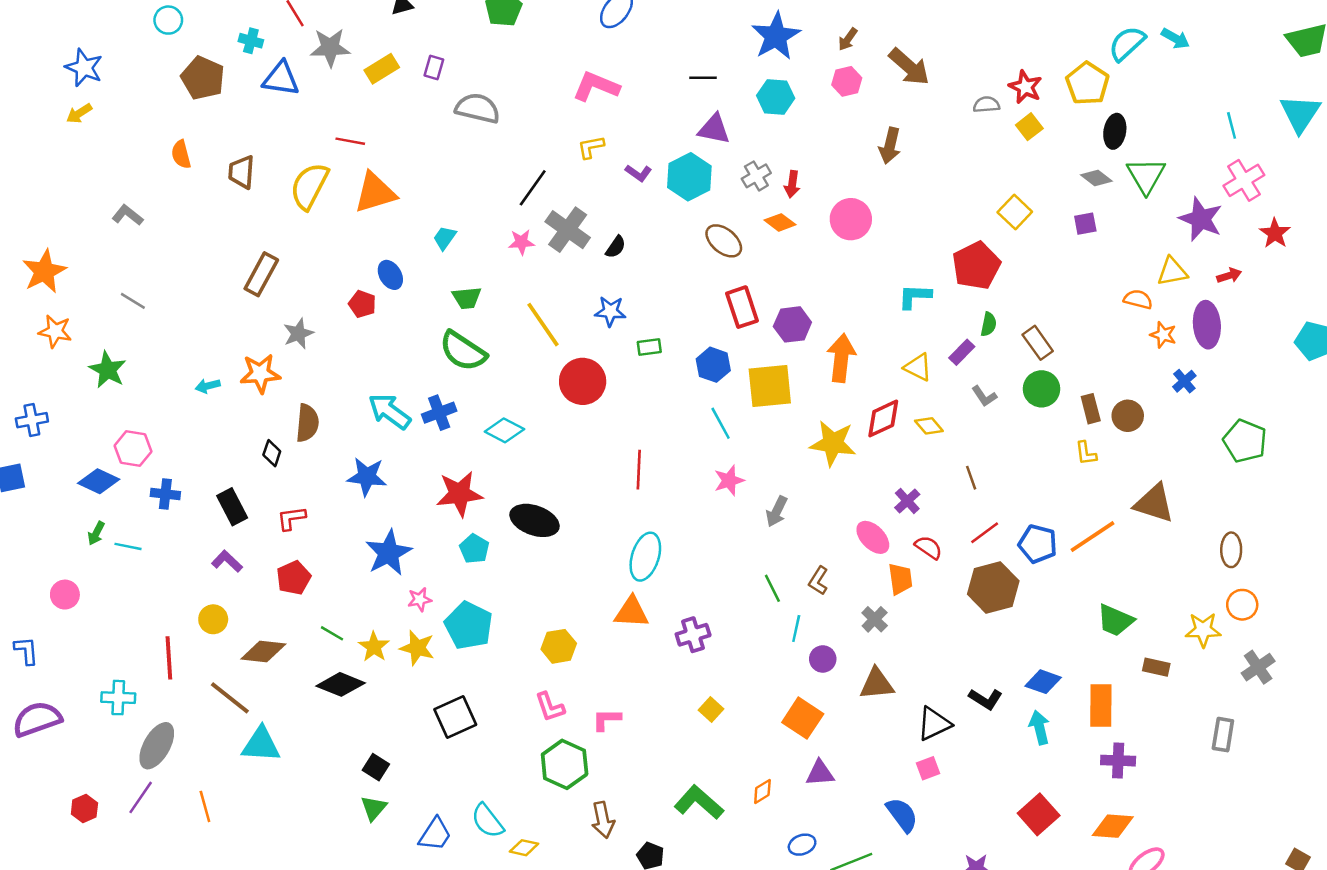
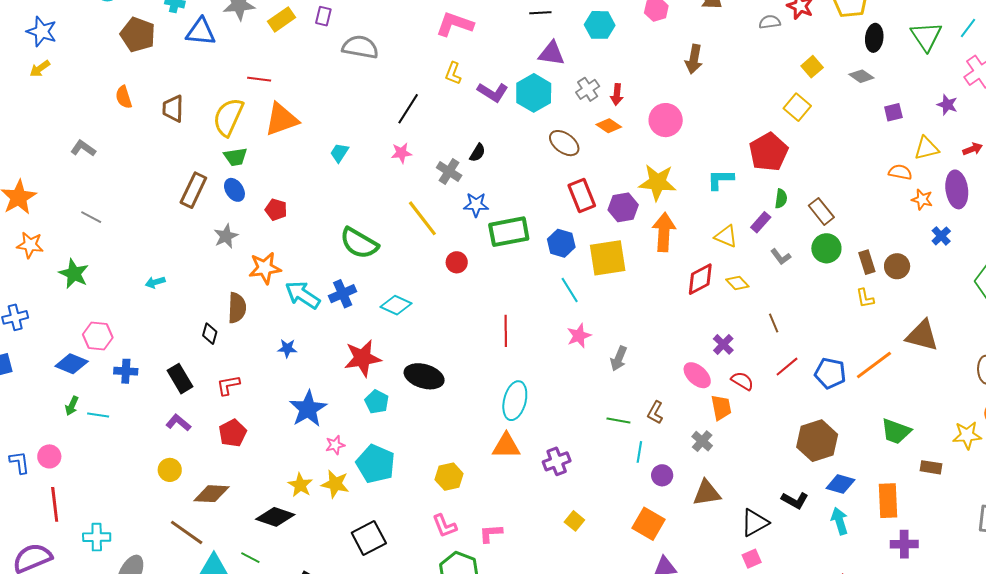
cyan line: (1232, 125) -> (968, 28), turned 55
yellow square: (1029, 127) -> (812, 67), moved
yellow L-shape: (591, 147) -> (453, 73), turned -55
purple L-shape: (639, 173) -> (493, 92), size x1.4
green triangle: (1146, 176) -> (926, 36), moved
purple star: (1201, 219) -> (947, 105), size x0.6
purple square: (1085, 224) -> (893, 112), moved
gray cross: (568, 230) -> (449, 171), moved, size x0.7
blue ellipse: (390, 275) -> (234, 190), moved
green trapezoid: (467, 298) -> (235, 157), moved
green rectangle: (649, 347) -> (509, 232), size x2.0
orange star: (260, 373) -> (265, 268), moved
red circle: (583, 381) -> (457, 262), size x0.6
yellow star: (833, 443) -> (657, 182), moved
blue star: (367, 477) -> (287, 348), size x0.6
brown hexagon: (993, 587) -> (817, 441), moved
green line: (772, 588) -> (618, 421), turned -50
green line: (332, 633) -> (250, 558), moved
blue L-shape: (26, 651) -> (19, 462), moved
red line: (169, 658) -> (55, 504), moved

